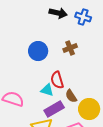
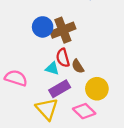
brown cross: (70, 48) -> (63, 30), moved, size x1.6
brown semicircle: (71, 96) -> (78, 66), moved

